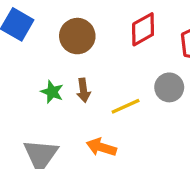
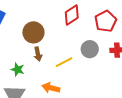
brown circle: (77, 36) -> (33, 32), moved
green star: (52, 92) -> (18, 69), moved

